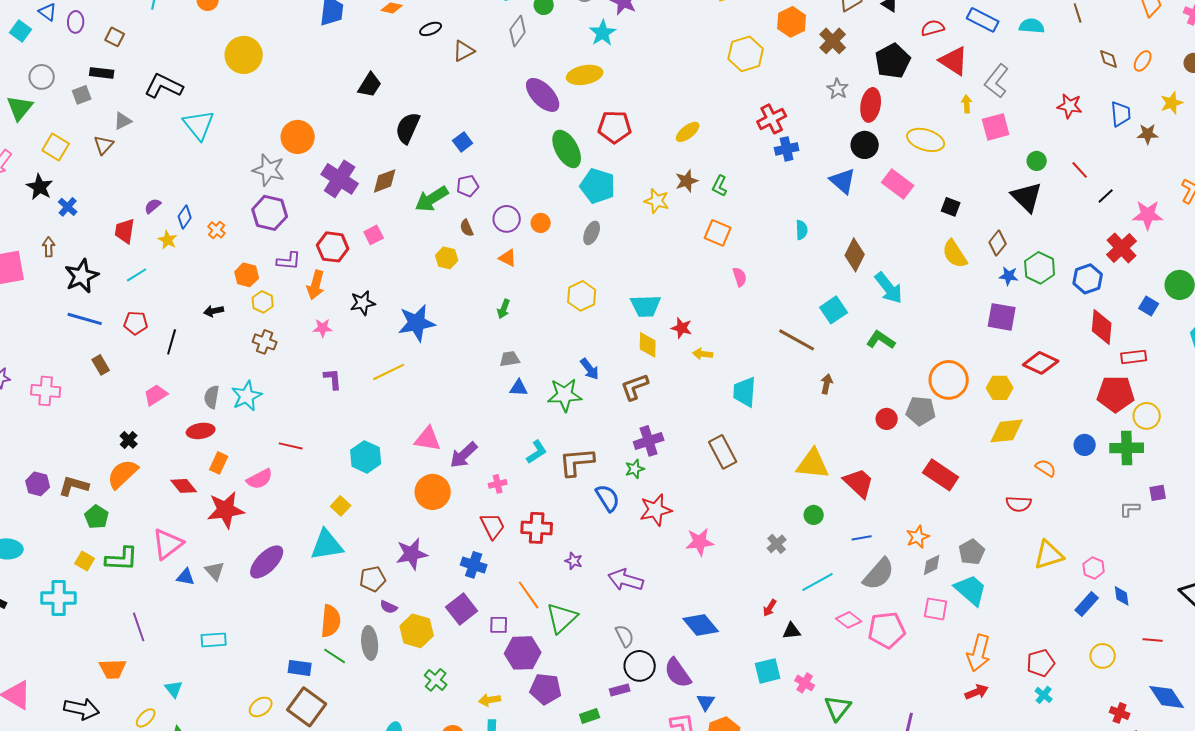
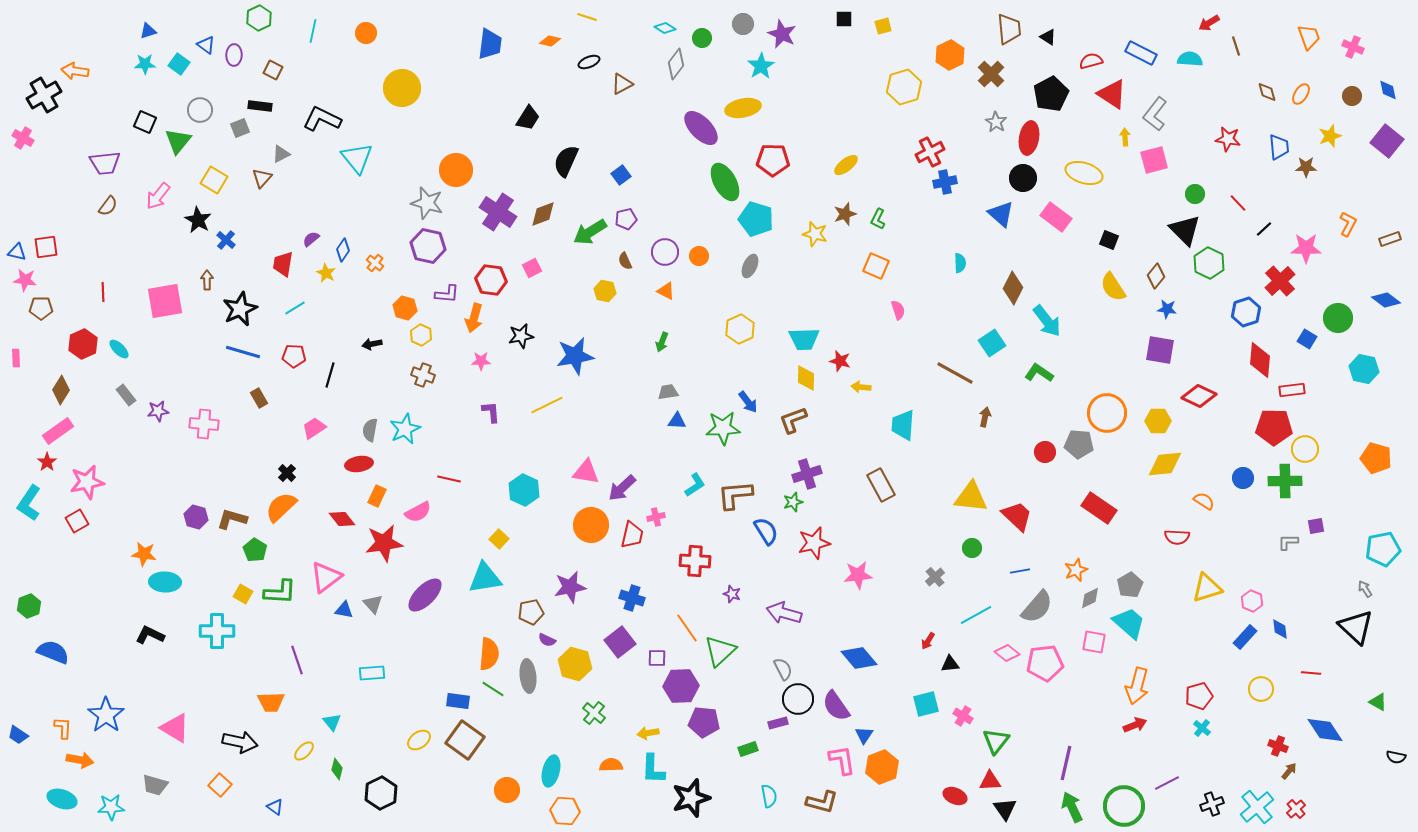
green hexagon: (1040, 268) -> (1209, 263), moved
red trapezoid: (493, 526) -> (632, 535), moved, turned 40

